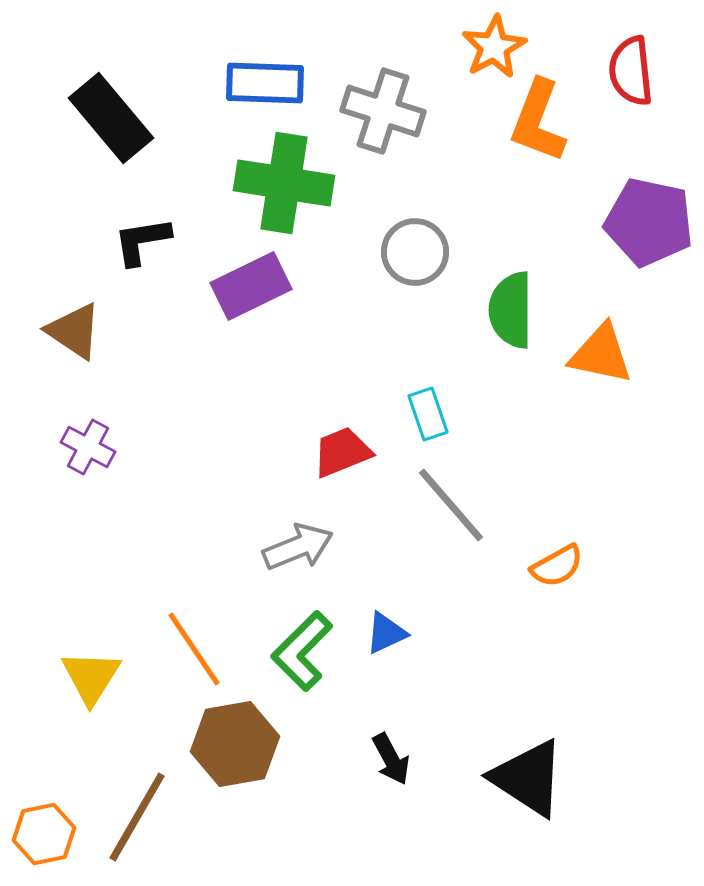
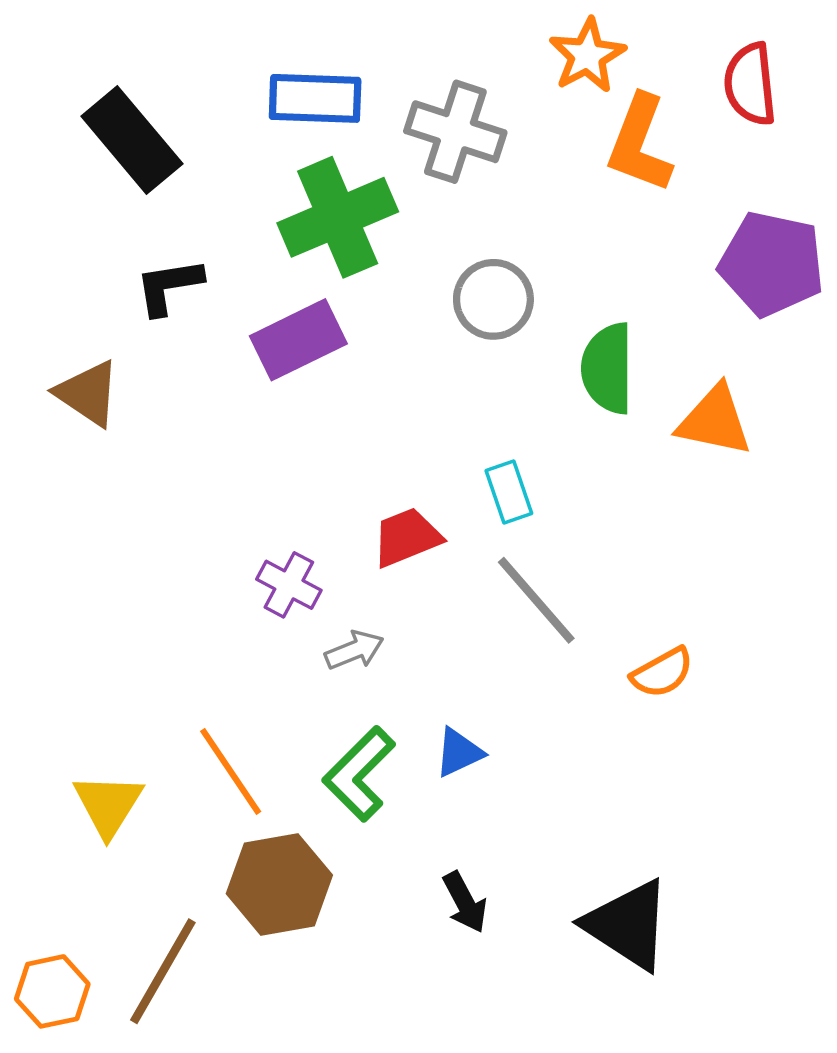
green cross: (284, 183) -> (338, 217), turned -32
purple cross: (88, 447) -> (289, 585), moved
gray arrow: (298, 547) -> (354, 650), size x0.7

